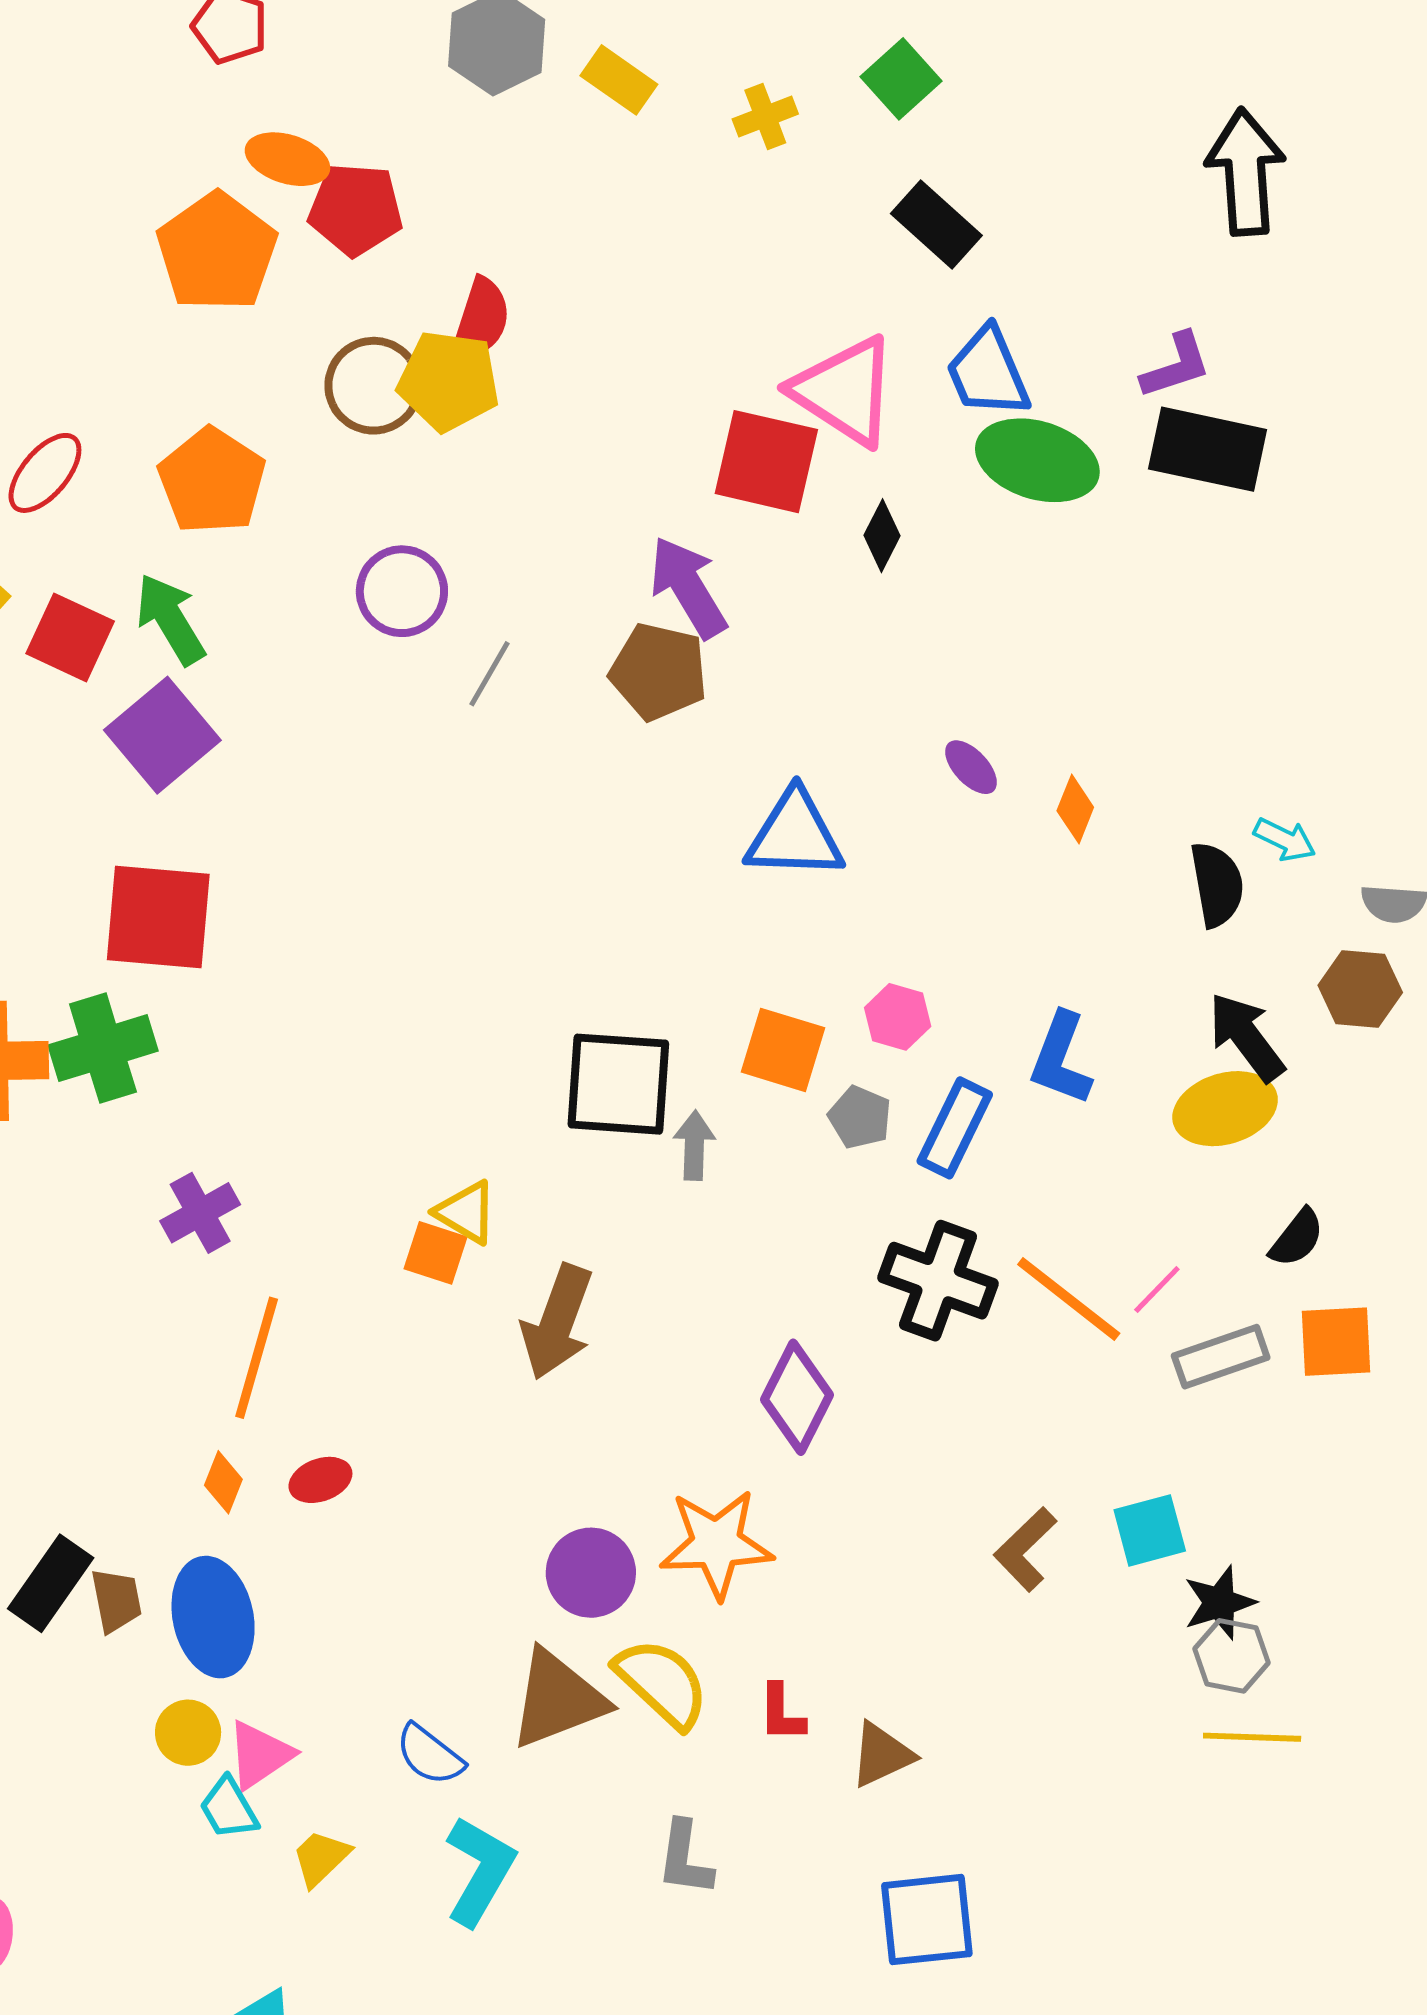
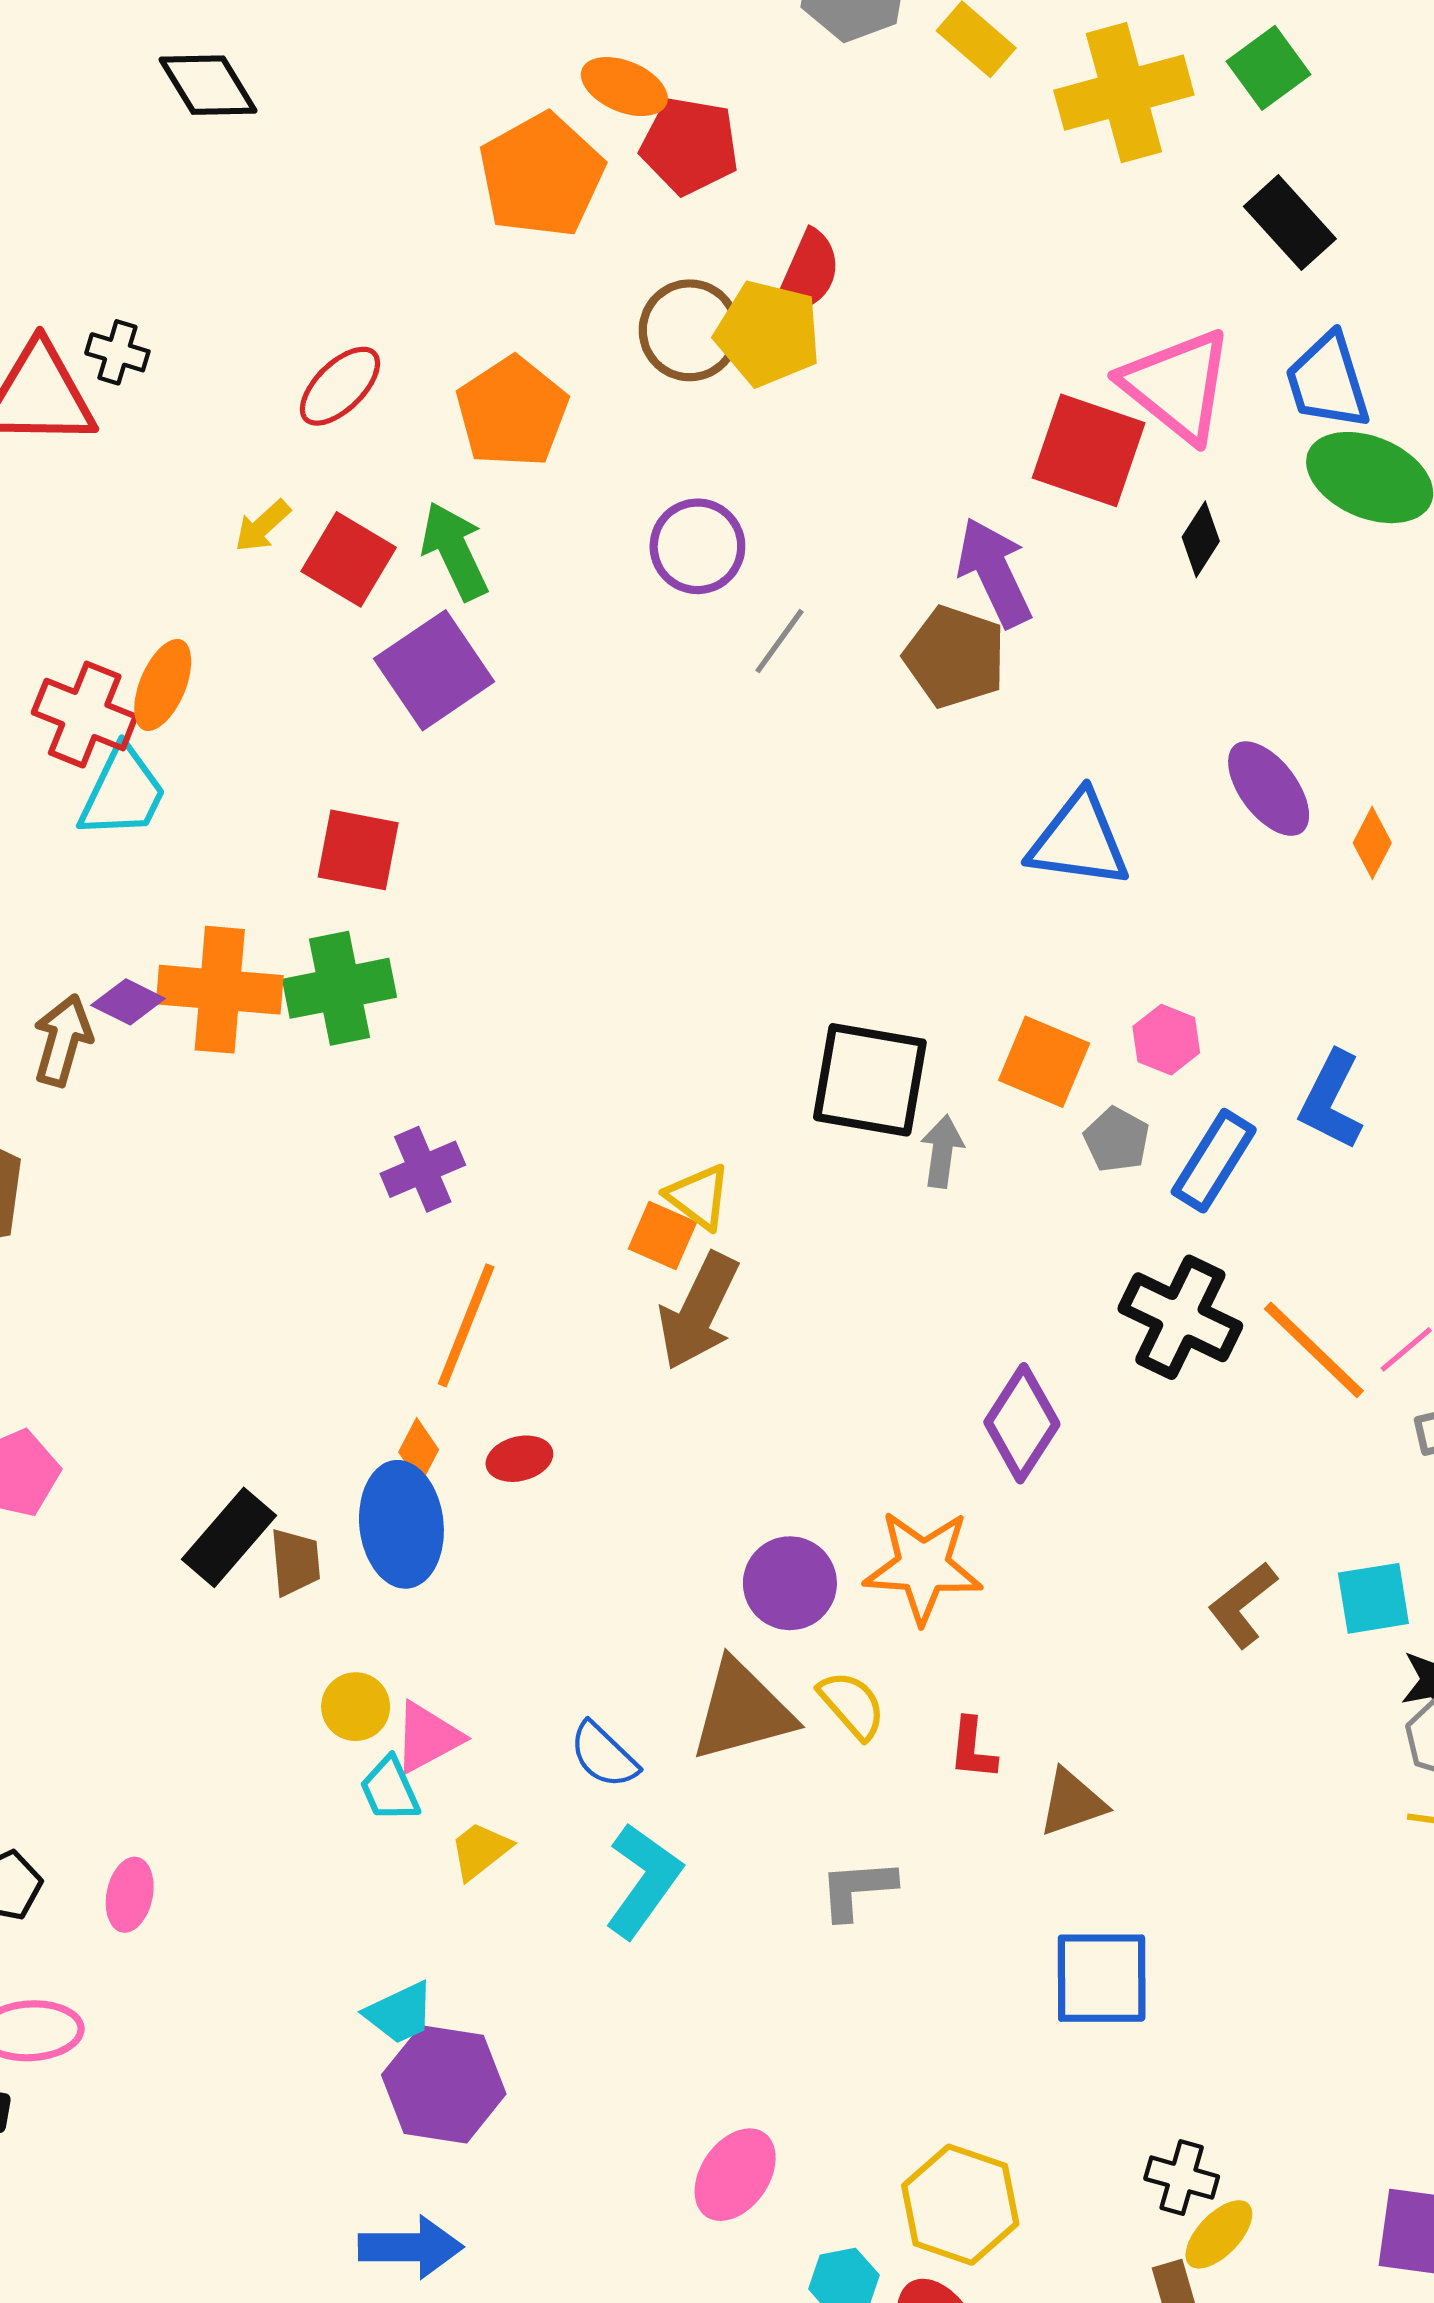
yellow cross: (765, 116) -> (1124, 93), size x2.0
purple ellipse: (971, 767) -> (1269, 789), size x1.6
red square: (158, 917) -> (358, 850), moved, size x0.7
brown arrow: (557, 1322) -> (699, 1311), moved
blue ellipse: (213, 1617) -> (401, 1524), moved
yellow semicircle: (662, 1683) -> (852, 1705), size x0.7
gray L-shape: (685, 1858) -> (857, 1889), turned 72

